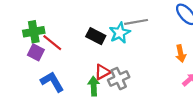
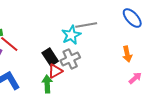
black rectangle: (96, 36) -> (50, 57), moved, turned 30
gray cross: (119, 79) -> (70, 59), moved

